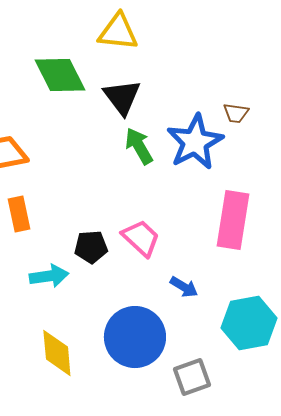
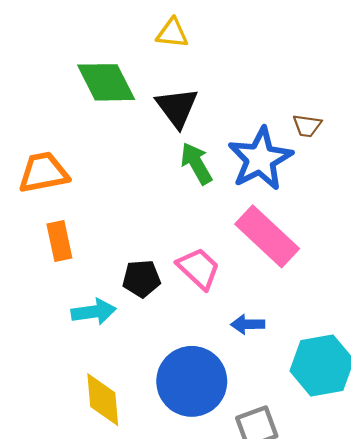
yellow triangle: (118, 32) -> (172, 33), size x0.7
pink rectangle: (233, 220) -> (267, 236), moved, turned -56
blue arrow: (184, 287) -> (248, 324), turned 148

